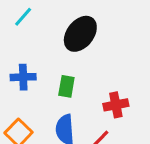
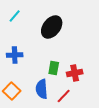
green rectangle: (66, 86) -> (54, 68), moved

